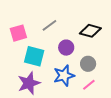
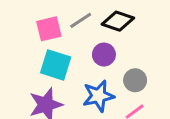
black diamond: (90, 31) -> (118, 21), moved
pink square: (18, 33) -> (49, 29), moved

